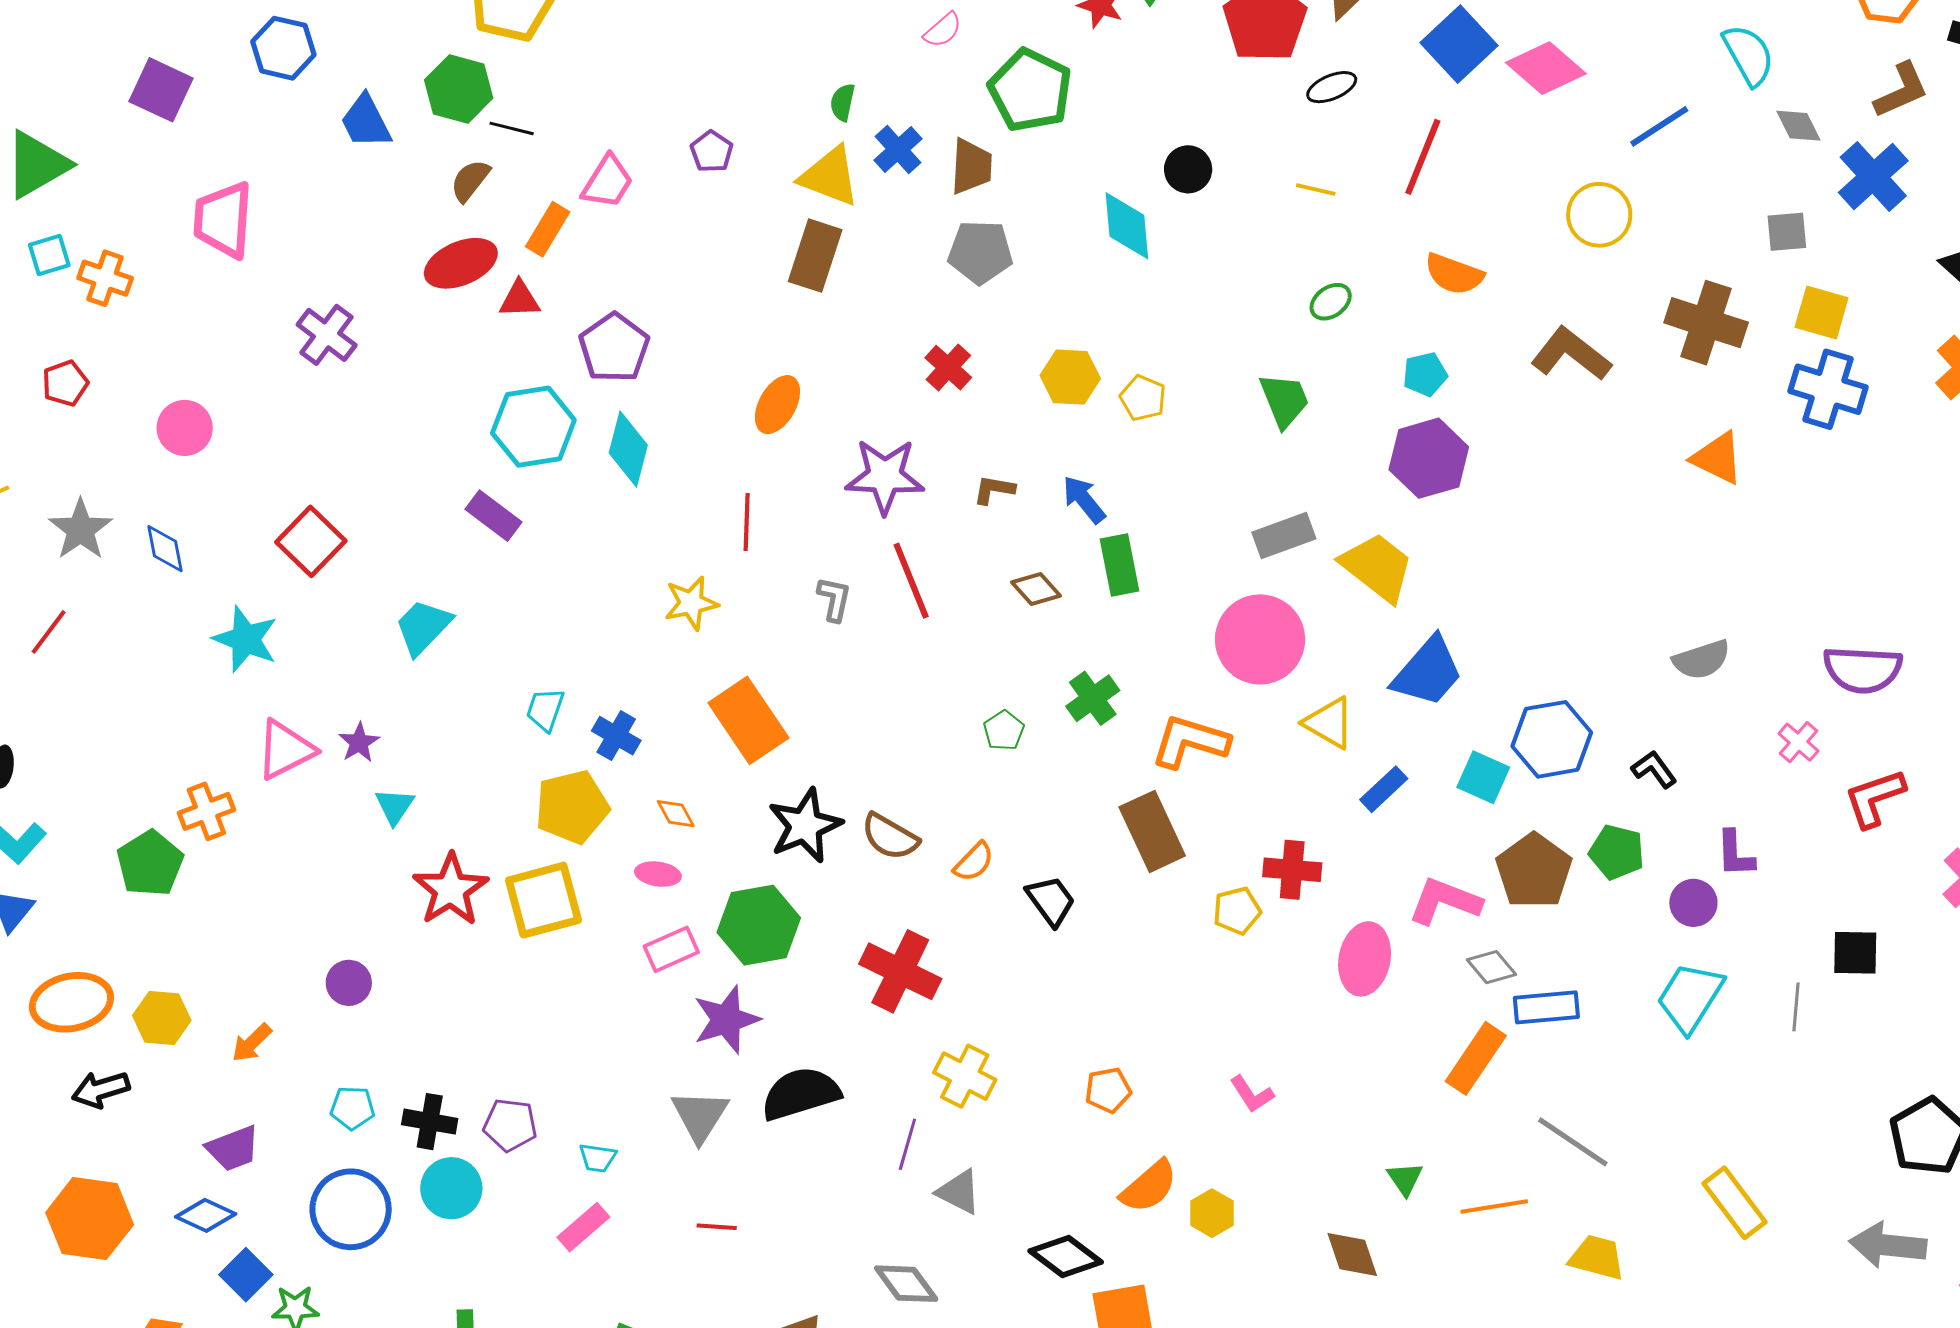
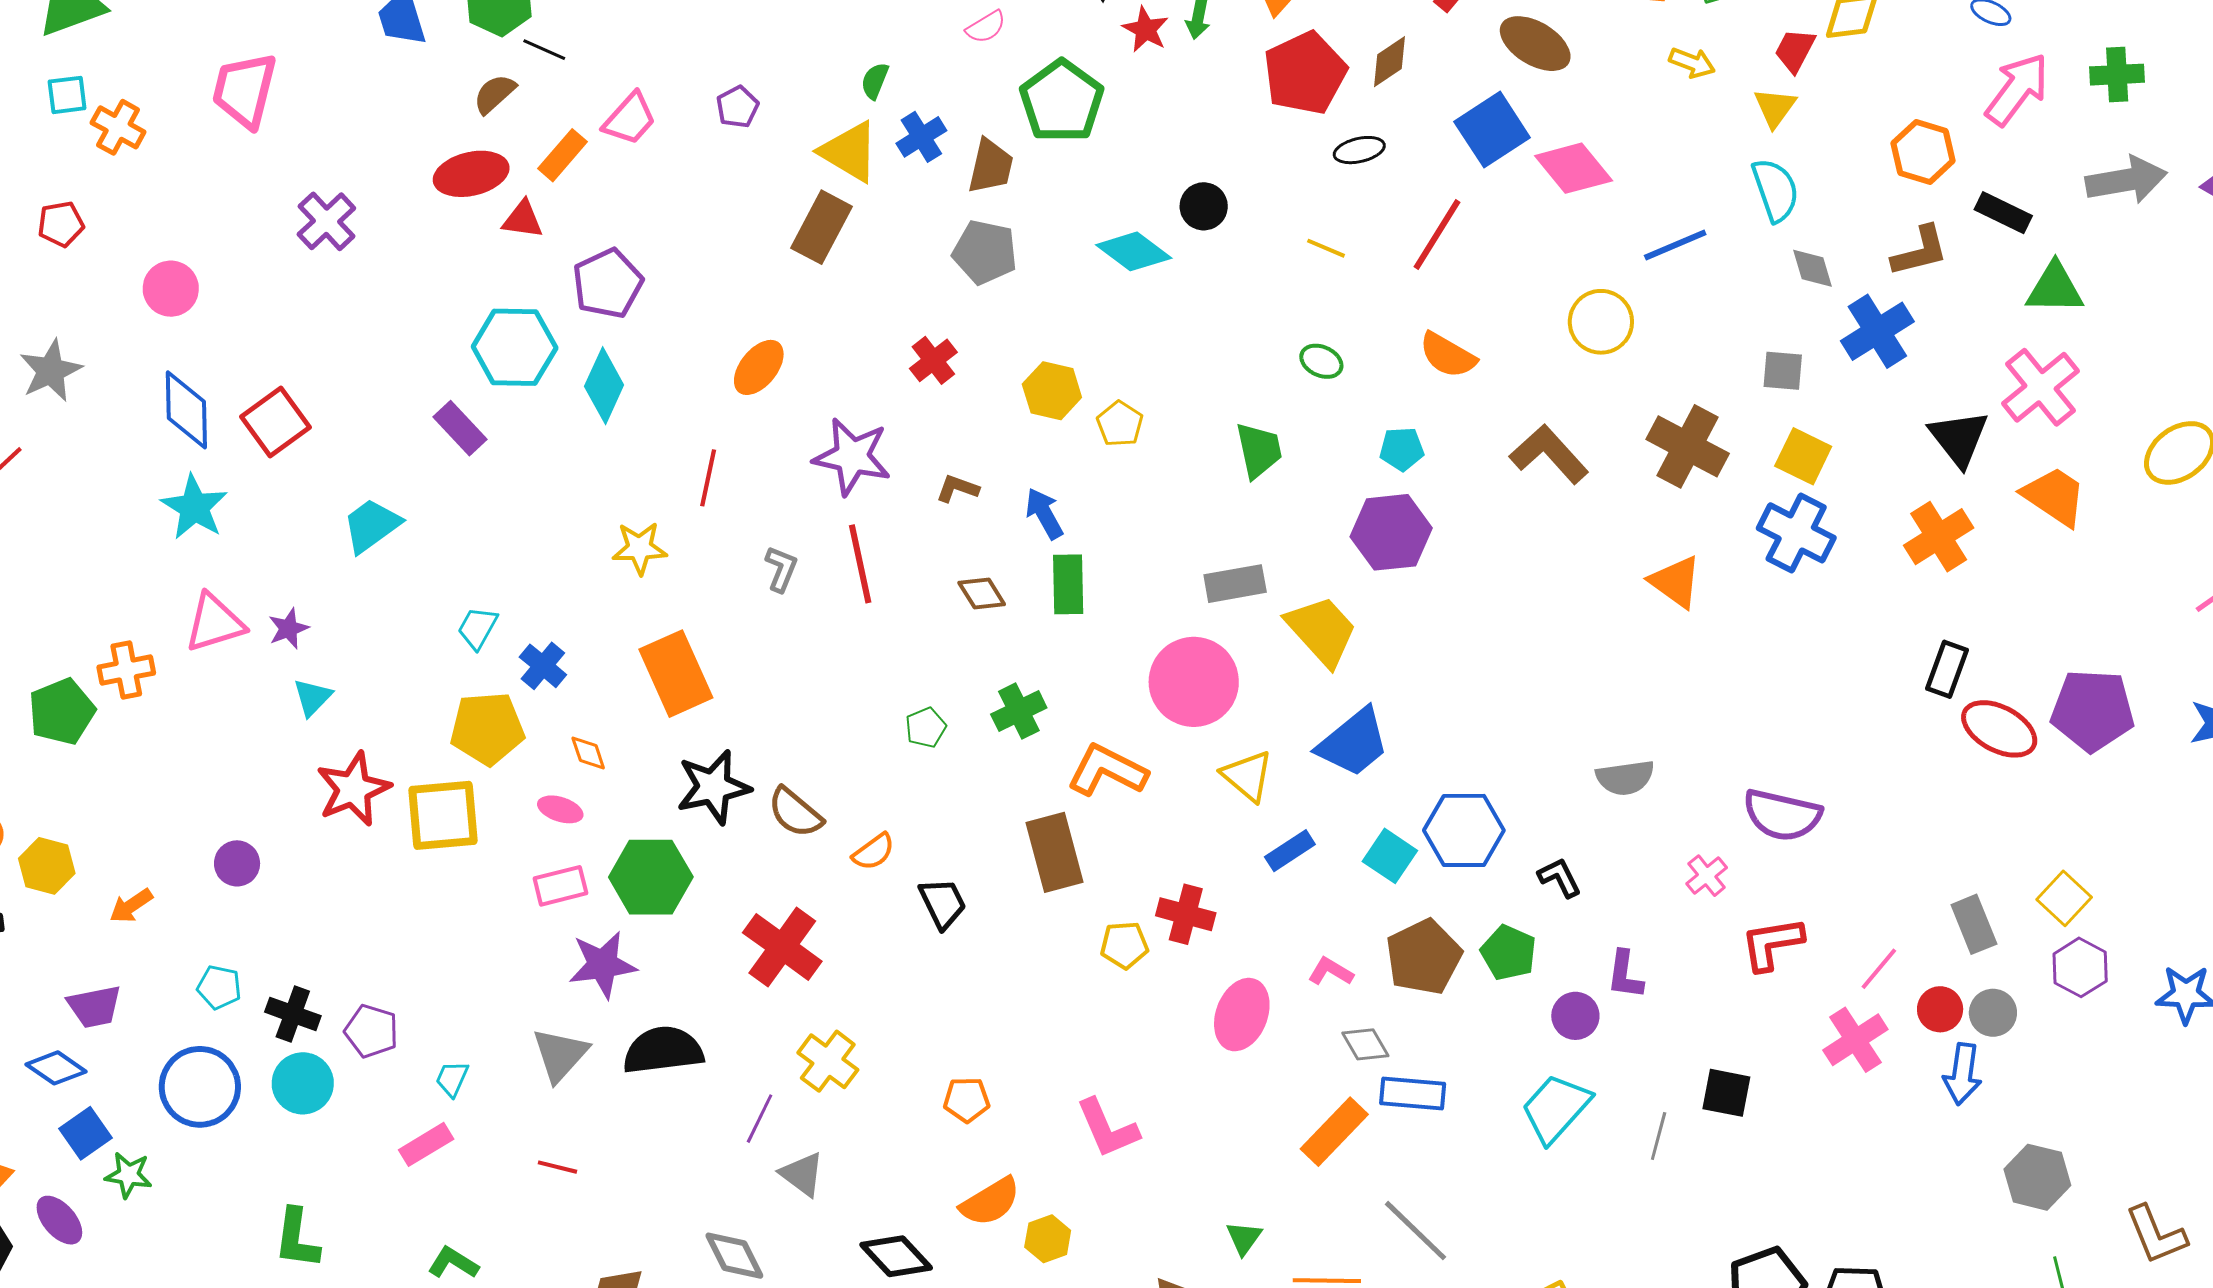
cyan diamond: (1127, 226) -> (1134, 251), turned -58
green ellipse: (1331, 302) -> (1321, 361), turned 51
blue diamond: (165, 549) -> (186, 410), moved, size x1.5
pink L-shape: (1445, 901) -> (1331, 971), size x0.6
pink L-shape: (1252, 1094) -> (1107, 1128), size x1.5
cyan trapezoid: (598, 1158) -> (452, 1079), turned 96

